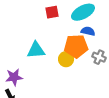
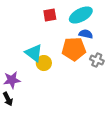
cyan triangle: (36, 50) -> (34, 53), turned 42
yellow circle: (66, 59) -> (44, 63), moved

